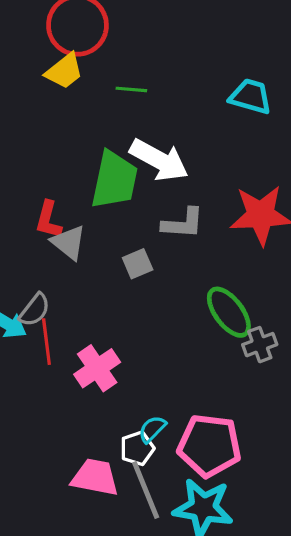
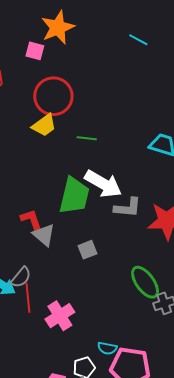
red L-shape: (48, 220) -> (31, 220), turned 145
gray L-shape: (183, 223) -> (128, 208), moved
cyan semicircle: (152, 429) -> (107, 348), moved, turned -126

